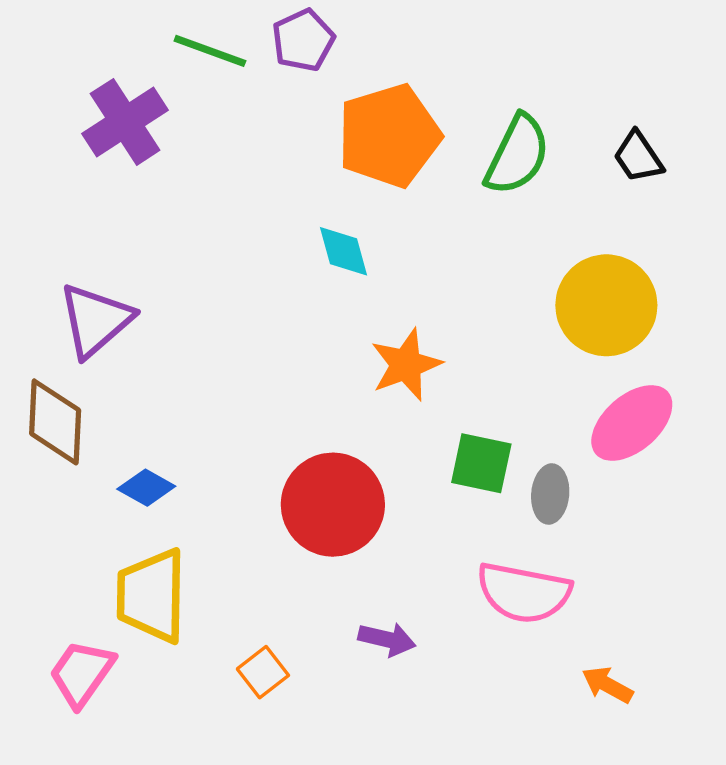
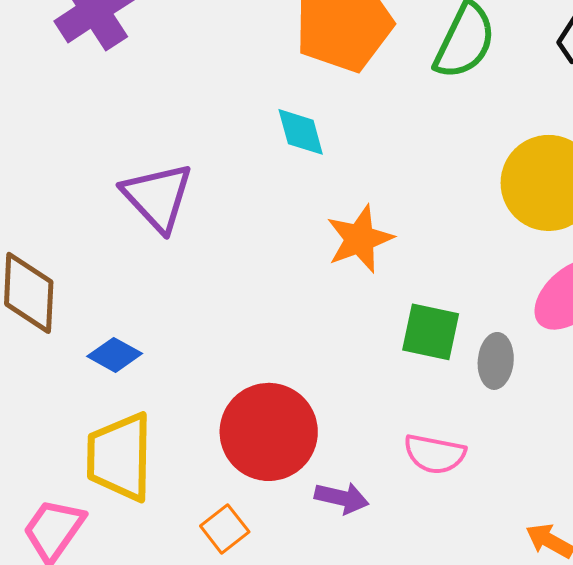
purple triangle: (95, 320) -> (158, 197), moved, turned -32
red circle: (333, 505) -> (269, 432), moved
pink semicircle: (524, 593) -> (435, 454), moved, size x0.7

